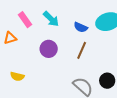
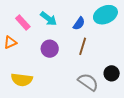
blue semicircle: (81, 27) -> (79, 24), turned -72
yellow semicircle: (17, 76) -> (22, 80), size x1.5

